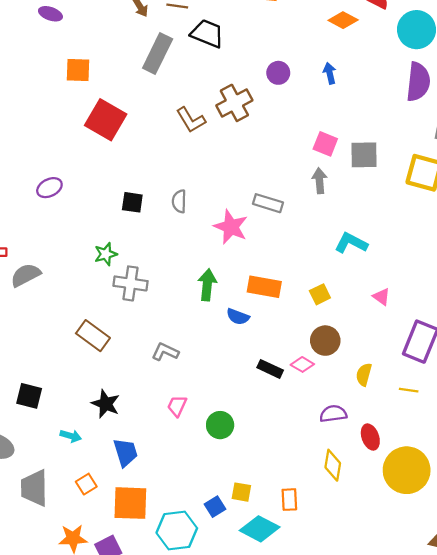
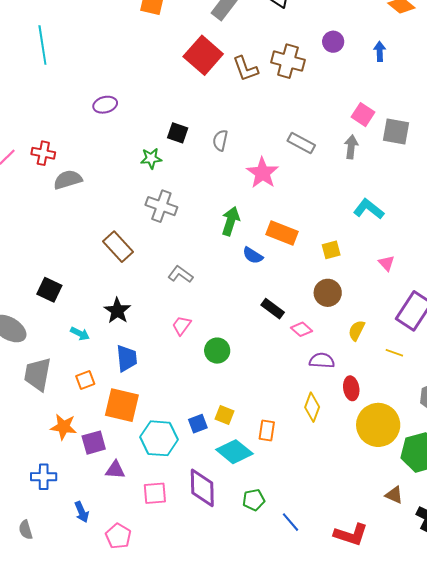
brown cross: (234, 103) -> (288, 61), turned 32
red square: (106, 120) -> (203, 55), moved
gray rectangle: (268, 203) -> (301, 143), moved
green star: (106, 254) -> (151, 158), moved
pink diamond: (302, 364) -> (302, 329), moved

